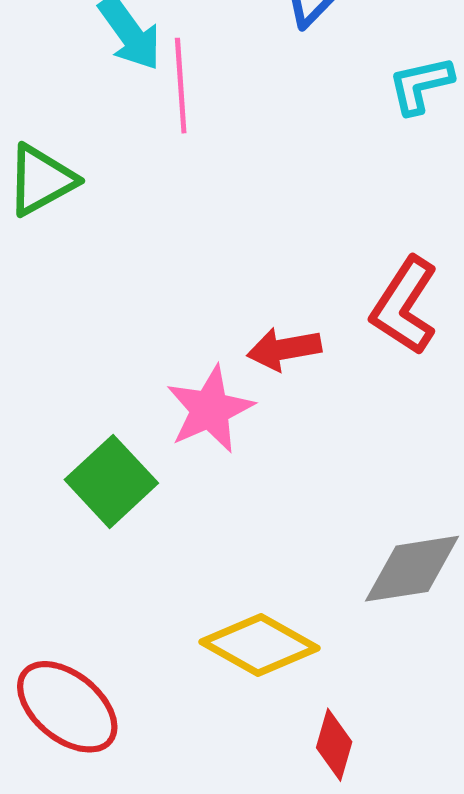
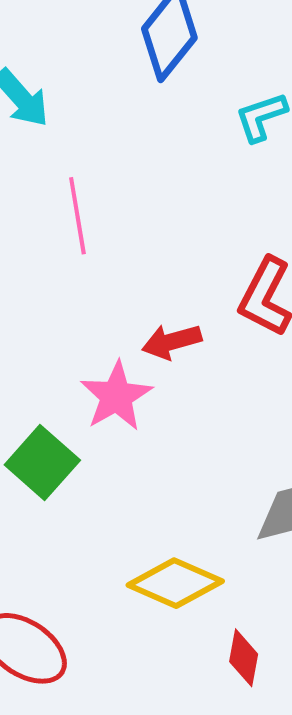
pink line: (181, 86) -> (77, 216), moved

